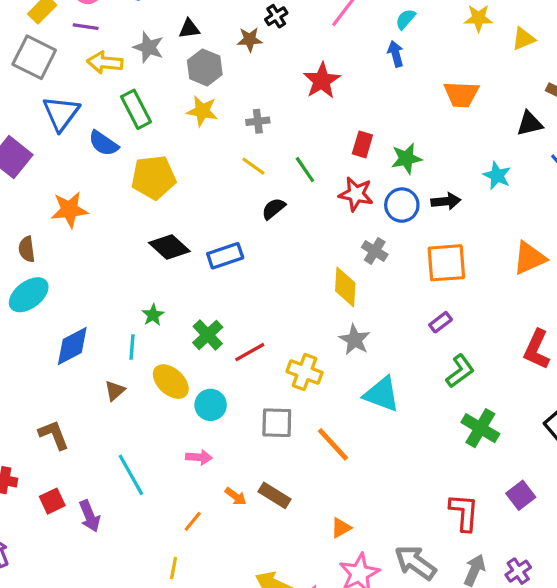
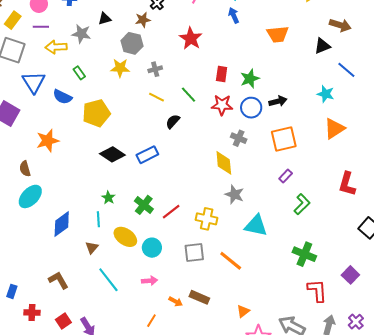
gray hexagon: (205, 67) -> (132, 43), moved
green rectangle: (136, 109) -> (79, 73), size x0.6
cyan star: (497, 175) -> (326, 94), moved
green cross: (480, 428) -> (304, 254), moved
cyan line: (131, 475) -> (108, 280), moved

